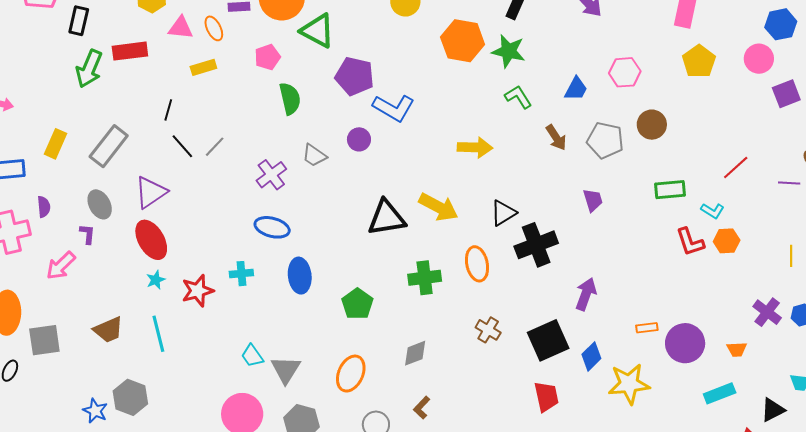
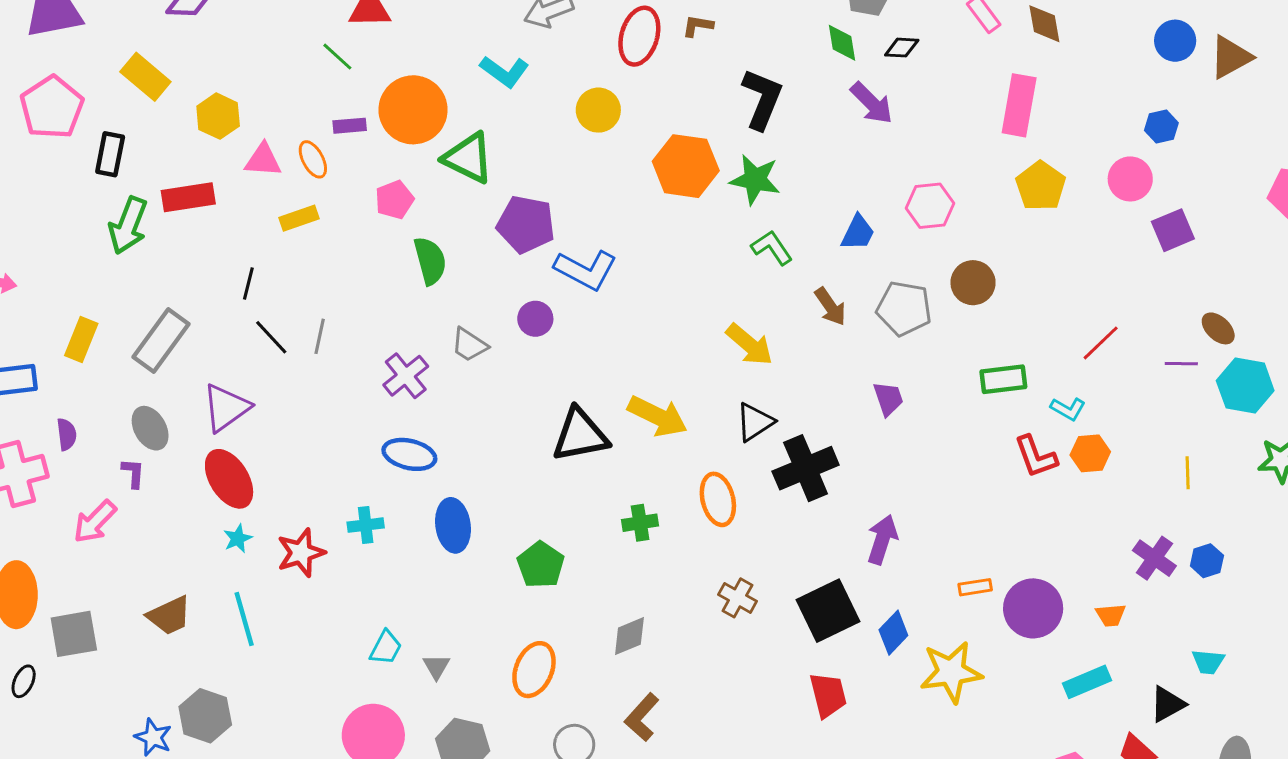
blue hexagon: (781, 24) -> (1161, 127), size x0.7
gray line: (215, 147) -> (320, 336), turned -30
yellow arrow: (475, 147) -> (749, 345), moved, turned 40
green cross: (425, 278) -> (640, 523), size x0.7
cyan trapezoid: (252, 356) -> (386, 648), turned -115
gray triangle: (286, 370) -> (436, 667), size x0.6
brown L-shape: (422, 408) -> (642, 717), size x1.4

